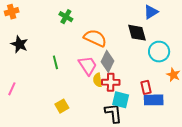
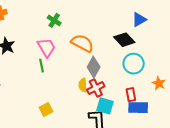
black diamond: (137, 33) -> (124, 40), turned -30
cyan circle: (159, 52) -> (134, 64), moved
pink trapezoid: (88, 66) -> (46, 48), moved
red cross: (111, 82) -> (96, 88), turned -30

